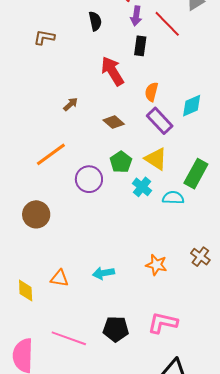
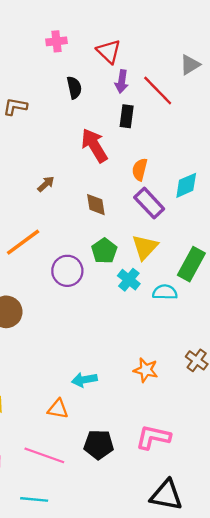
brown diamond: (114, 122) -> (96, 205), turned 40
yellow triangle: (156, 159) -> (145, 247), turned 40
orange triangle: (59, 278) -> (58, 409), moved

